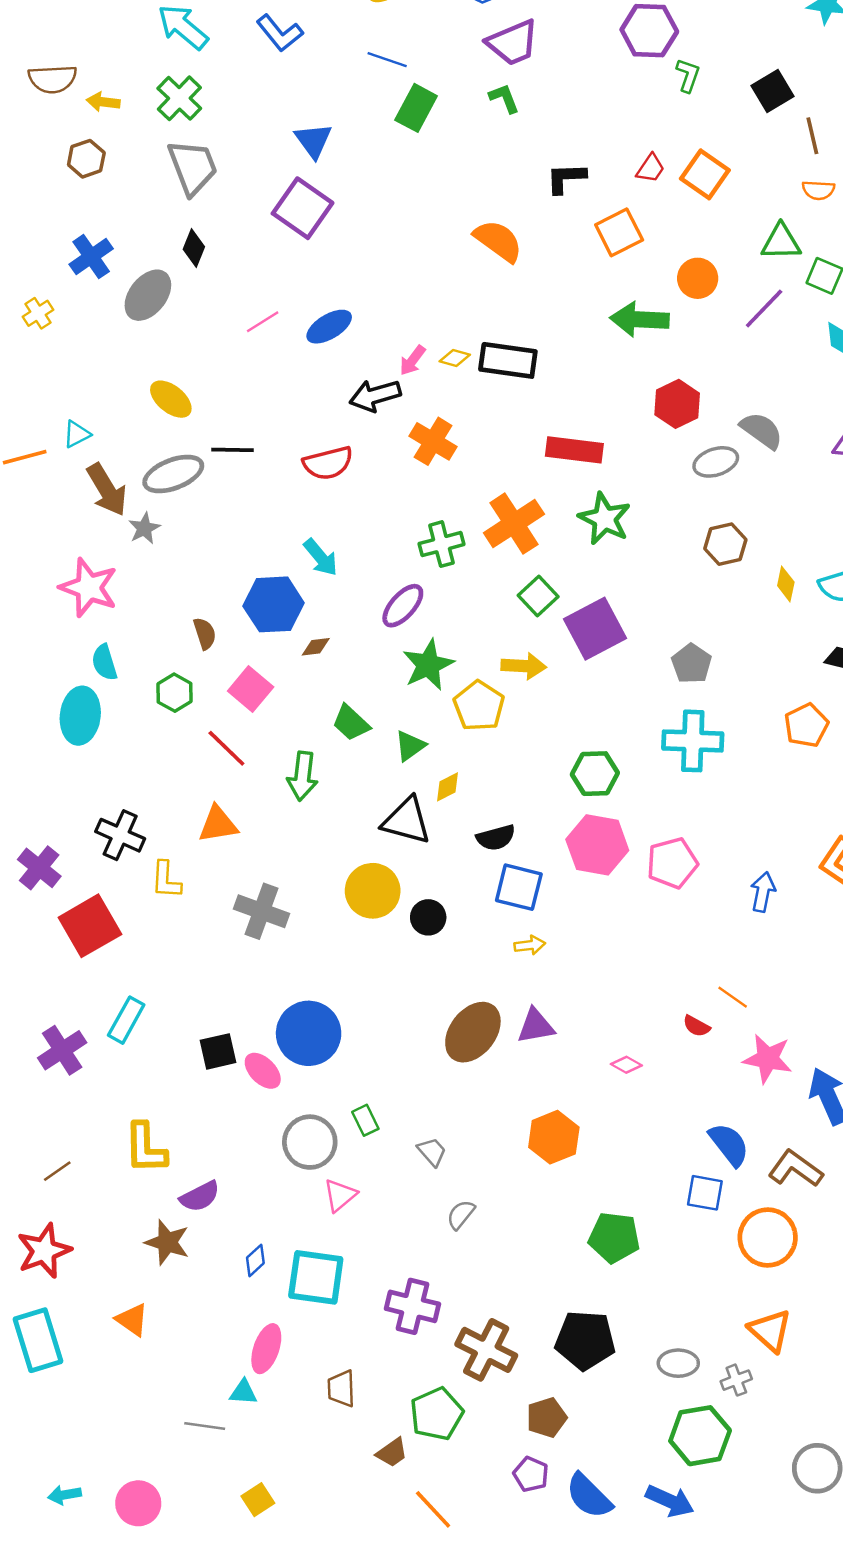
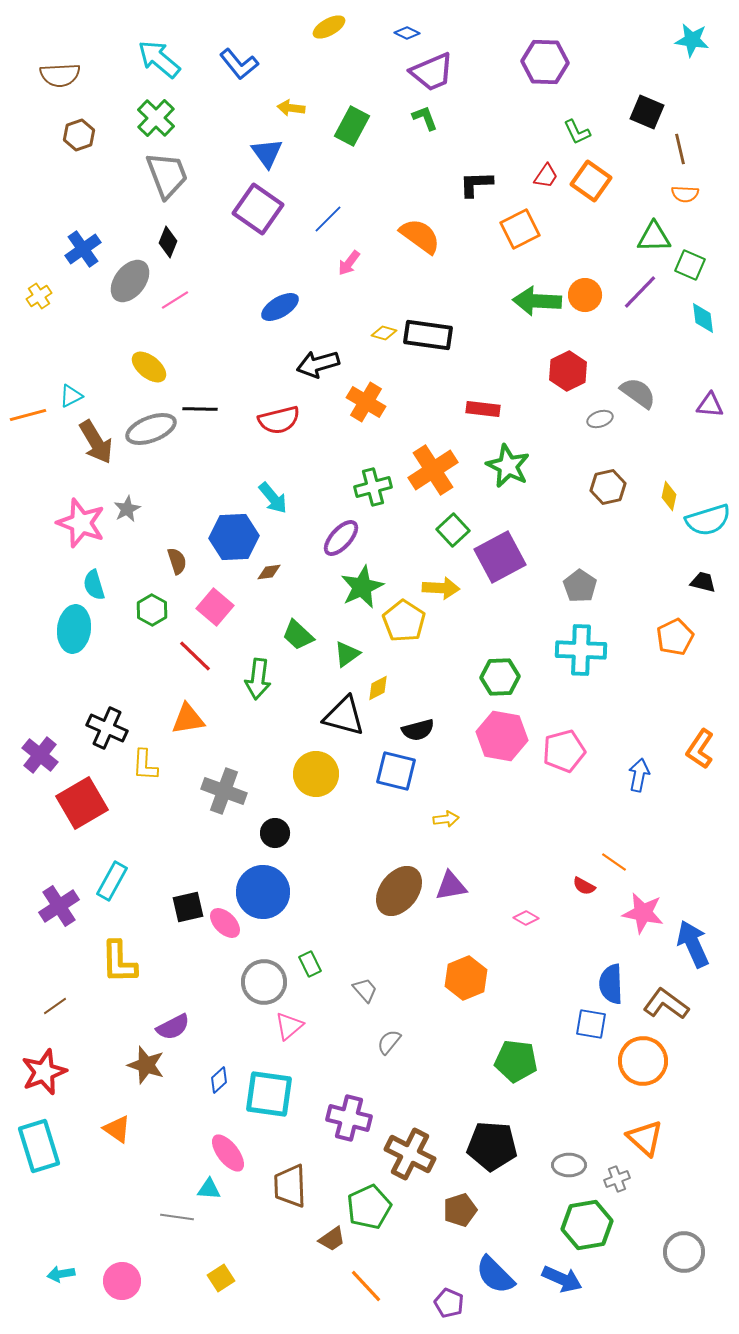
blue line: (387, 60) -> (328, 219), moved, turned -64
green L-shape: (688, 75) -> (577, 132), moved, turned 136
brown semicircle: (52, 79) -> (60, 75), moved
black square: (773, 91) -> (647, 112), turned -36
yellow arrow: (103, 102) -> (291, 108), moved
brown hexagon: (86, 159) -> (79, 135), moved
orange circle: (698, 278) -> (585, 295), moved
pink line: (263, 322) -> (175, 300), moved
pink arrow: (412, 360) -> (349, 263), moved
red rectangle: (574, 450) -> (483, 409), size x0.7
gray ellipse: (716, 462) -> (600, 419), size x0.7
gray star: (144, 528) -> (127, 509), moved
yellow diamond: (786, 584) -> (669, 496), moved
blue square: (519, 887) -> (396, 771), moved
black circle: (428, 917) -> (275, 833), moved
blue semicircle: (729, 1144) -> (611, 984), turned -144
yellow L-shape: (145, 1148) -> (119, 962), moved
pink ellipse: (266, 1349) -> (228, 1153), turned -57
brown trapezoid: (341, 1389) -> (290, 1186), size x1.4
purple pentagon: (531, 1474) -> (449, 1303), moved

